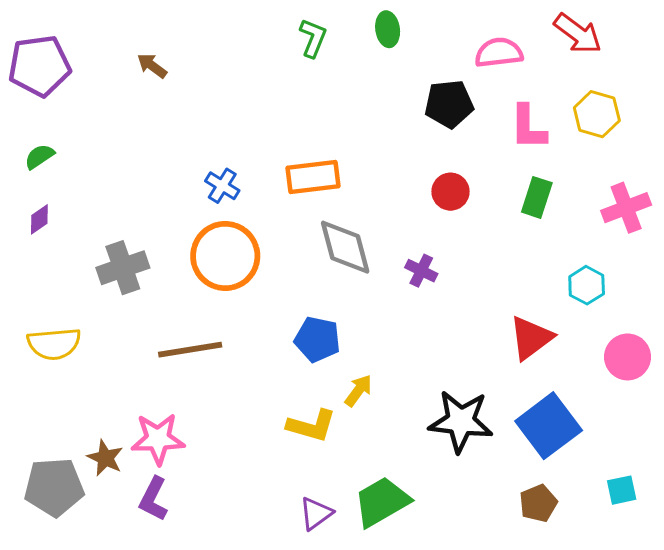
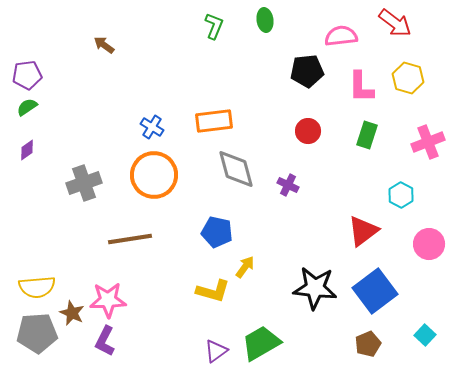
purple pentagon: (39, 66) -> (27, 75), moved, size x0.7
yellow semicircle: (54, 344) -> (37, 287), moved
cyan square: (622, 490) -> (425, 335), turned -35

